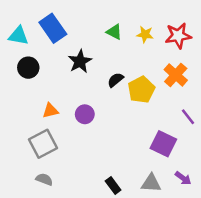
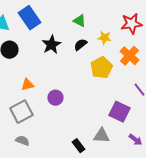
yellow star: (145, 34) -> (104, 38), moved
black semicircle: (116, 80) -> (80, 45), moved
purple circle: (85, 114) -> (55, 98), moved
gray triangle: (151, 183) -> (101, 136), moved

